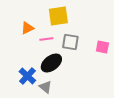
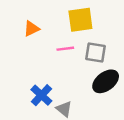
orange triangle: (27, 28) -> (31, 29), moved
black ellipse: (51, 63) -> (106, 81), moved

